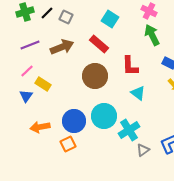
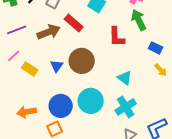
red rectangle: (99, 44) -> (74, 23), moved
red L-shape: (130, 66) -> (117, 37), moved
blue triangle: (26, 96) -> (57, 66), moved
cyan cross: (129, 130) -> (126, 107), moved

